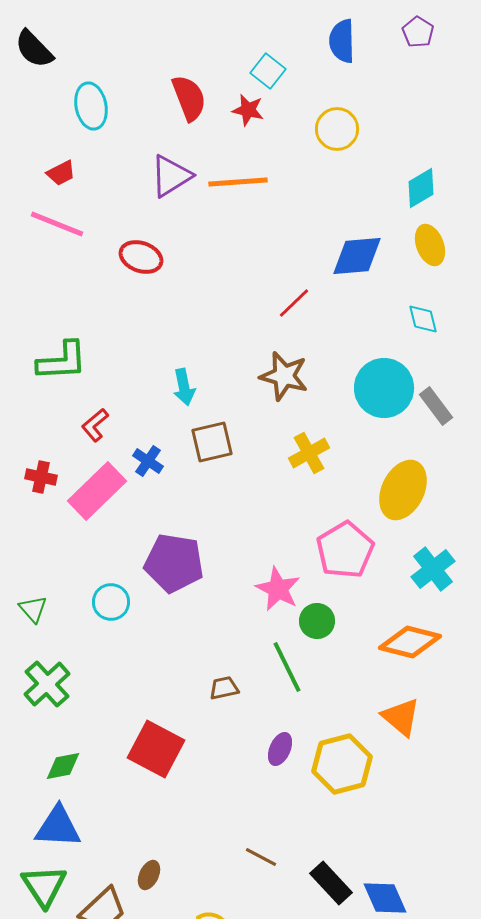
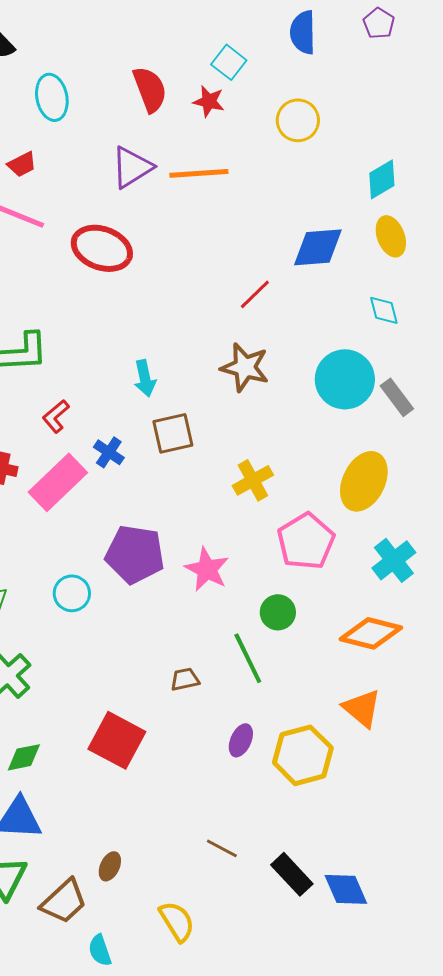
red ellipse: (141, 257) -> (102, 248), size x1.4
yellow cross: (309, 453) -> (253, 480), moved
pink star: (278, 589) -> (207, 569), moved

